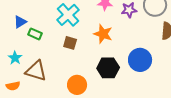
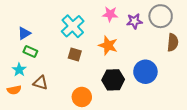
green rectangle: (35, 34) -> (30, 52), moved
brown triangle: (36, 71) -> (40, 83), size x0.7
orange semicircle: (13, 86) -> (14, 90), moved

